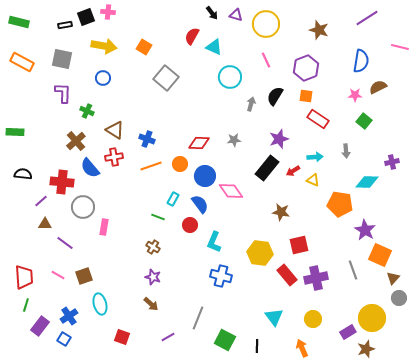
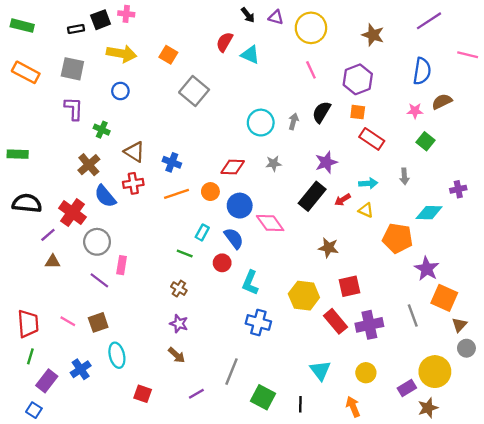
cyan circle: (230, 77) -> (261, 123), moved
black semicircle: (23, 174) -> (27, 203), size x1.4
red cross: (62, 182) -> (72, 213), turned 30
purple line: (65, 243) -> (99, 280), moved
blue square: (64, 339) -> (34, 410), moved

